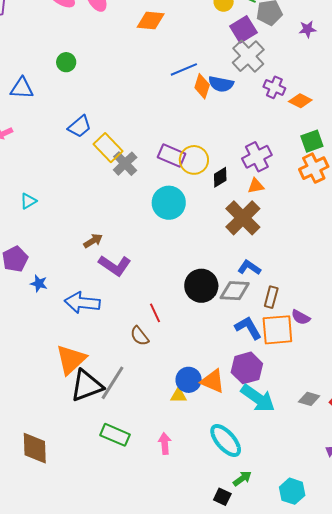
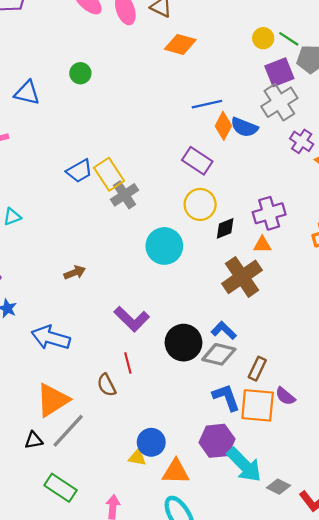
blue trapezoid: (79, 126) -> (79, 171), moved
purple rectangle: (172, 155) -> (197, 161), moved
purple L-shape: (115, 265) -> (132, 319), moved
blue L-shape: (249, 268) -> (224, 330), moved
orange triangle: (71, 360) -> (53, 400), moved
orange triangle: (213, 381) -> (176, 472), moved, turned -32
black triangle: (87, 386) -> (34, 440), moved, size x0.5
cyan arrow: (258, 398) -> (244, 465), moved

